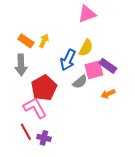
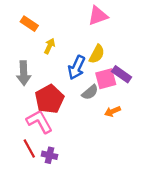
orange rectangle: (26, 41) -> (29, 24), moved
orange arrow: (108, 94) -> (113, 111), moved

